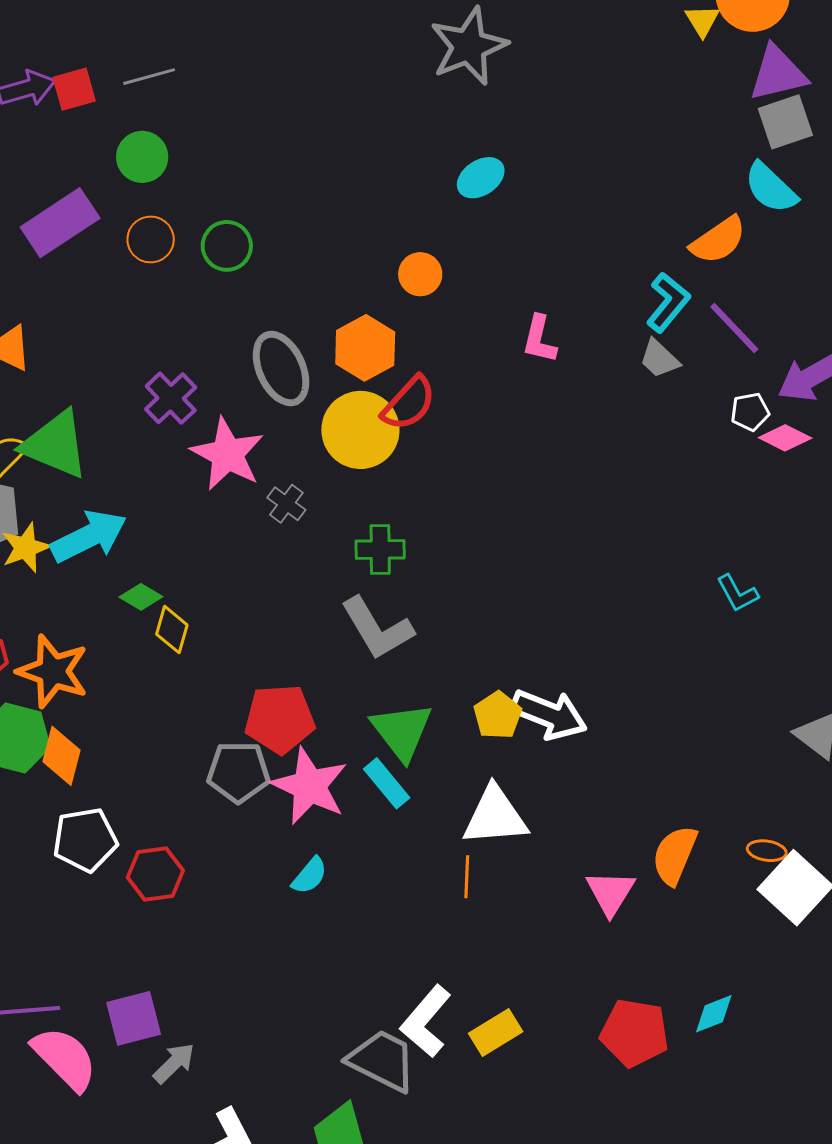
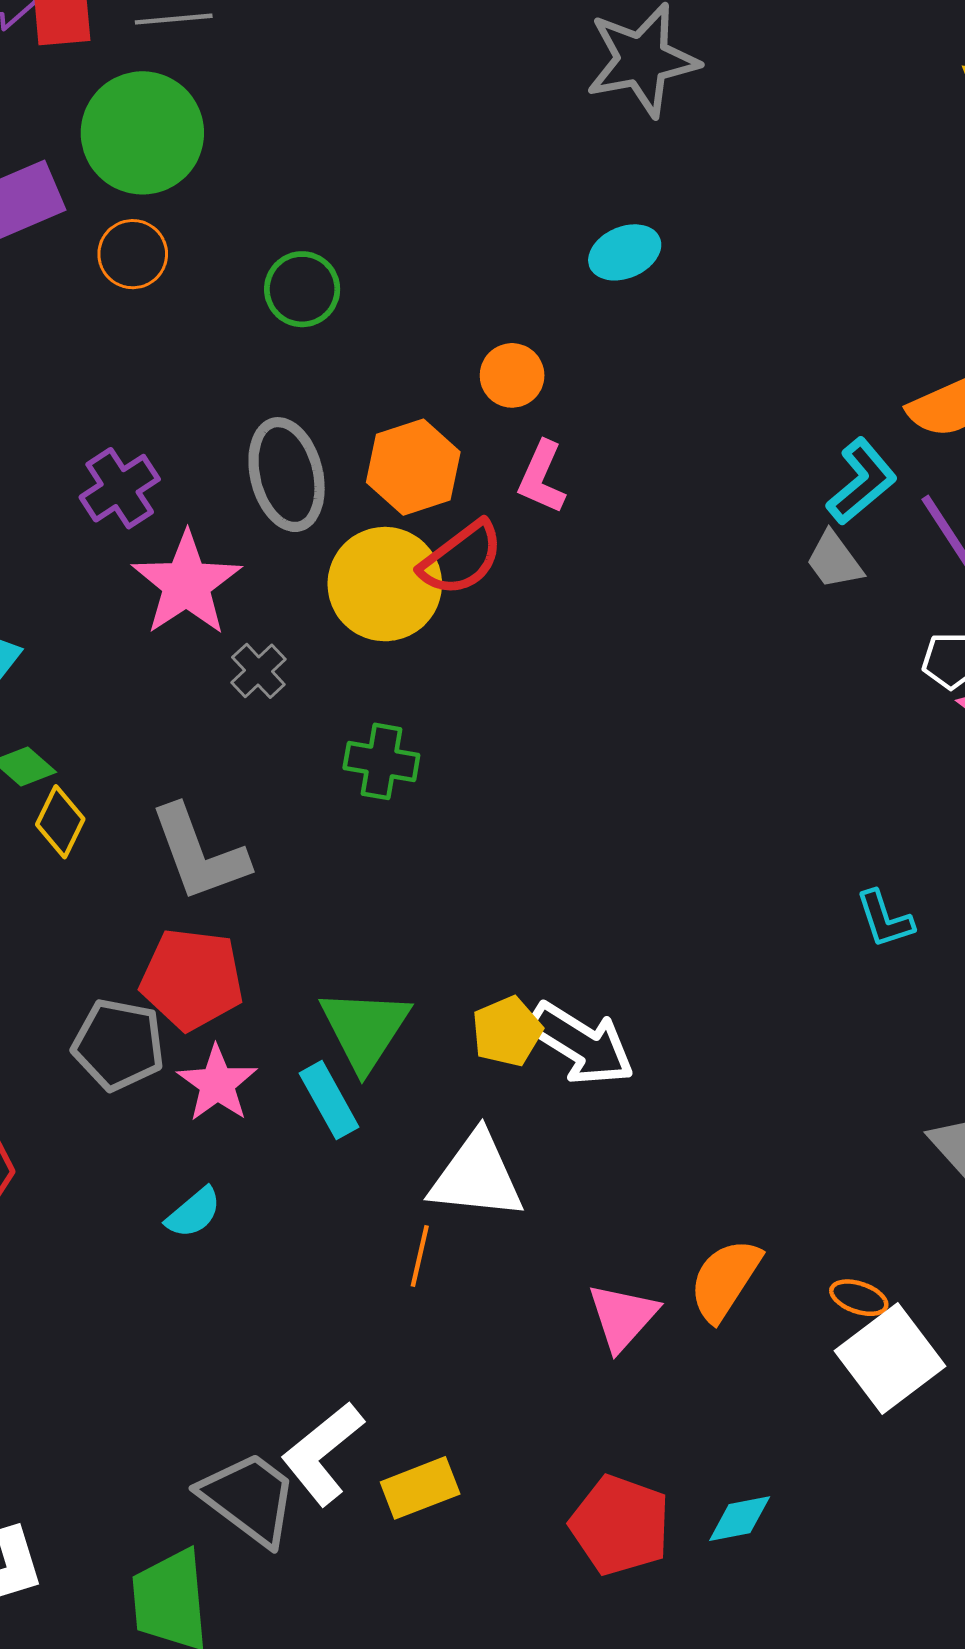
green circle: (142, 157) -> (142, 133), size x1.6
green circle: (227, 246) -> (302, 289), moved
pink L-shape: (539, 339) -> (542, 477), moved
gray L-shape: (377, 628) -> (199, 853), moved
pink star: (309, 786) -> (217, 1084), size x0.7

